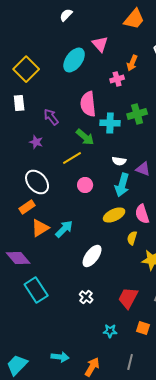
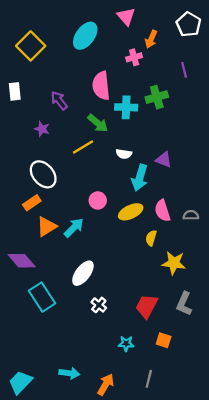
pink triangle: (100, 44) -> (126, 16), moved
white rectangle: (19, 103) -> (15, 91), moved
white semicircle: (119, 161) -> (124, 154), moved
pink circle: (85, 185) -> (98, 200), moved
white ellipse: (92, 256) -> (83, 273), moved

